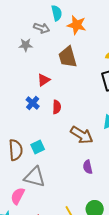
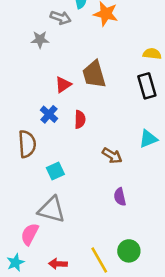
brown trapezoid: (68, 57) -> (94, 74), moved
brown arrow: (82, 135) -> (112, 156), size x0.7
brown semicircle: (16, 150) -> (27, 144), moved

